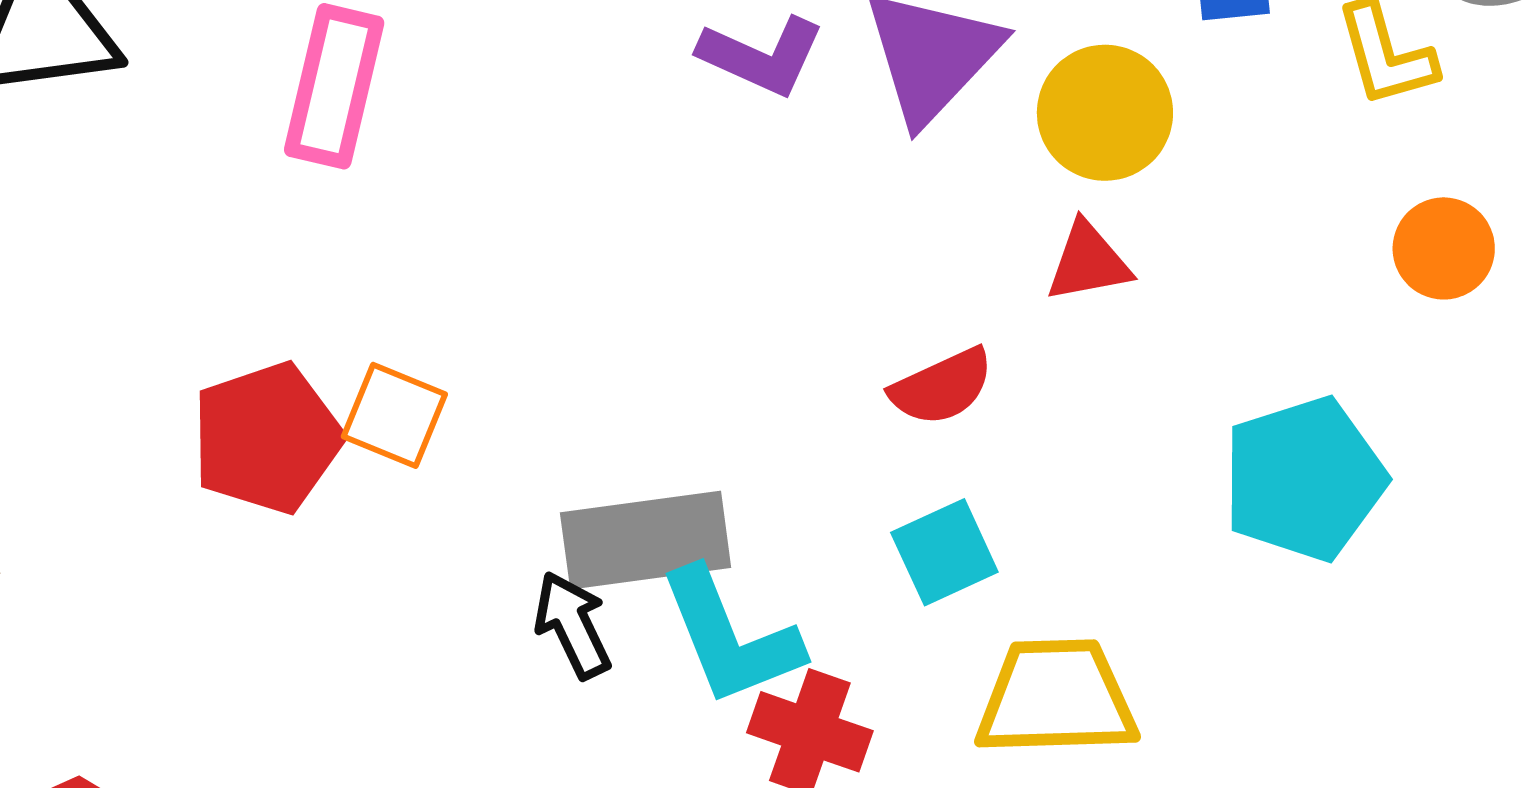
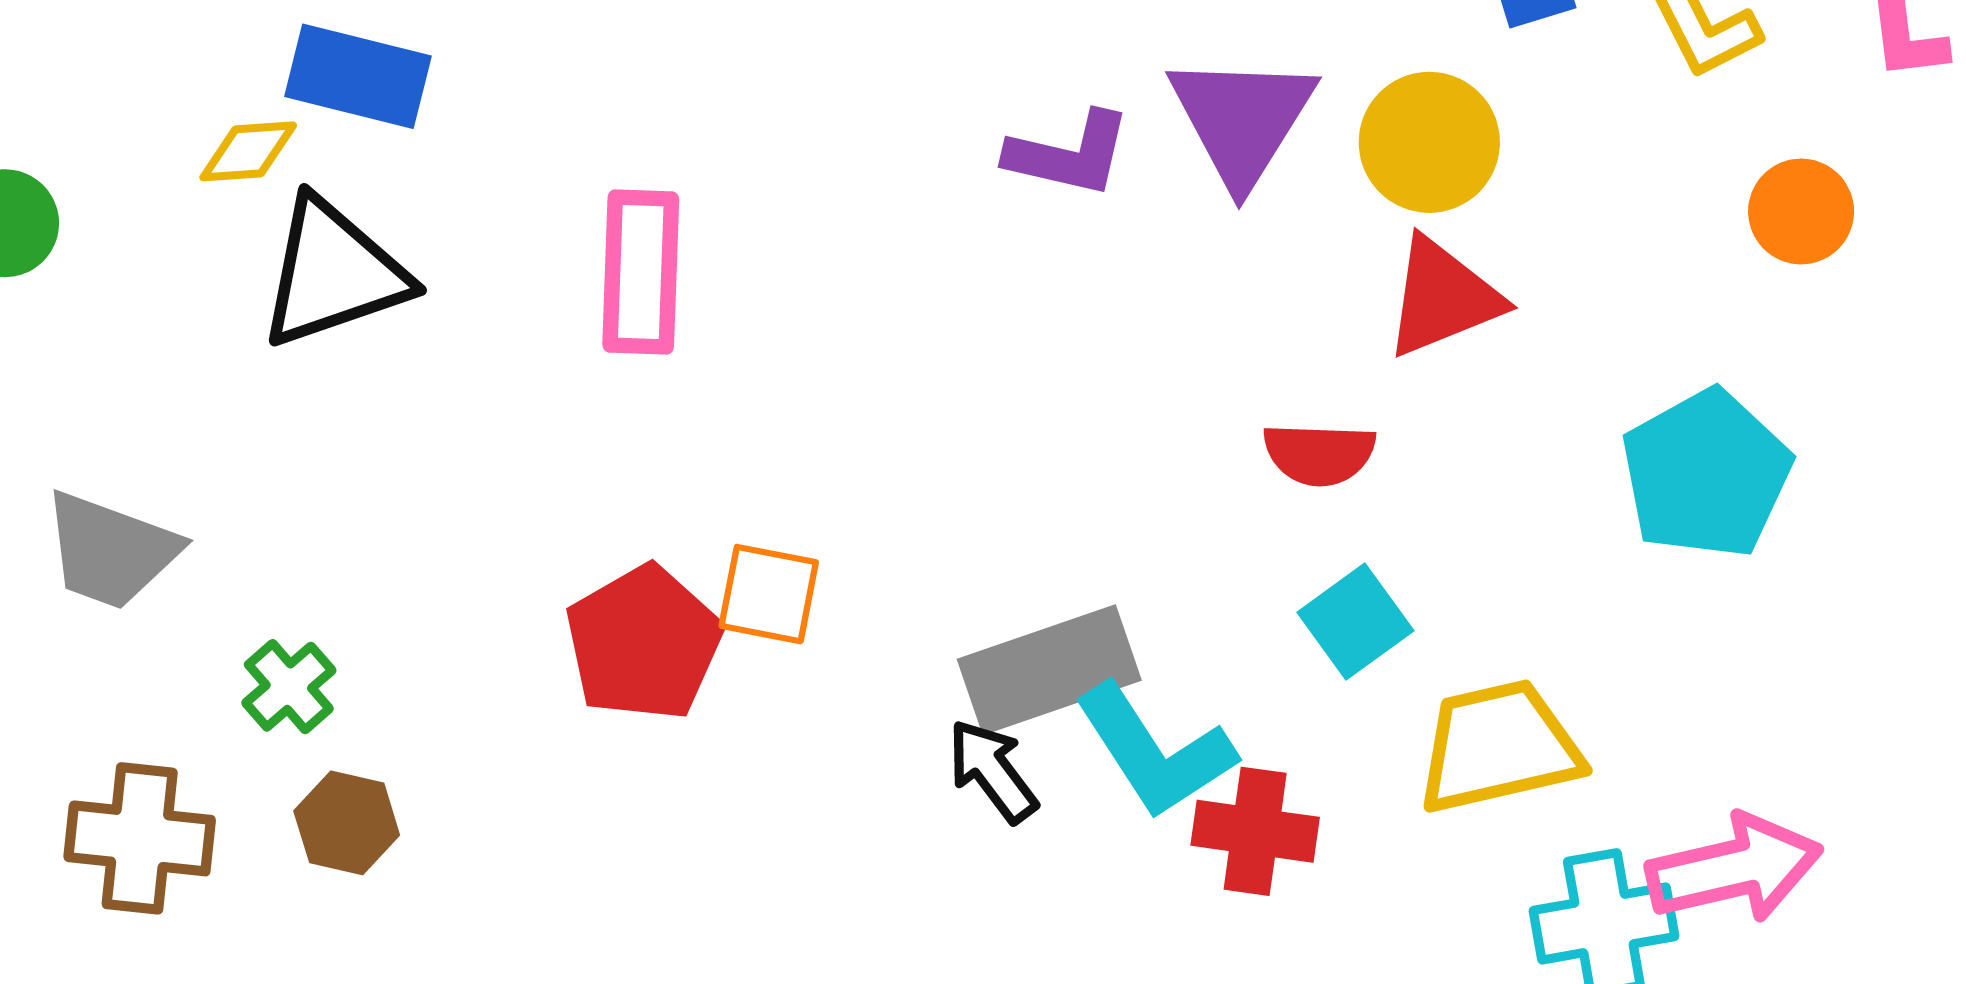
red triangle: (1088, 262) -> (1443, 297), size x1.4
red semicircle: (942, 387) -> (1319, 454), turned 38

